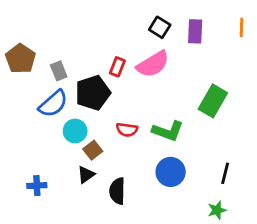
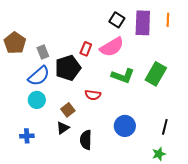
orange line: (242, 27) -> (168, 20), moved
purple rectangle: (195, 31) -> (143, 23), size x1.4
cyan circle: (75, 131) -> (37, 100), moved
green L-shape: (168, 131) -> (123, 76), moved

